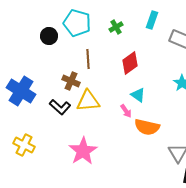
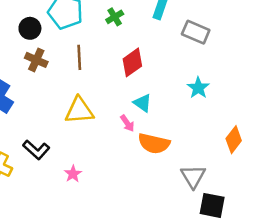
brown cross: (71, 81) -> (36, 60), moved
black L-shape: (60, 107) -> (36, 150), moved
pink star: (83, 151) -> (73, 174), size x0.5

